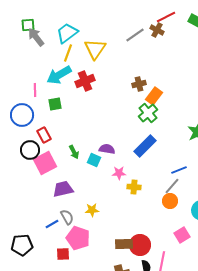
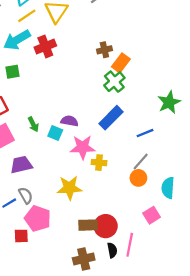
yellow line: (68, 53) -> (27, 16), turned 36
blue line: (179, 170) -> (145, 133), moved
pink star: (119, 173) -> (83, 147), size x1.6
yellow star: (92, 210) -> (69, 188), moved, size x1.6

